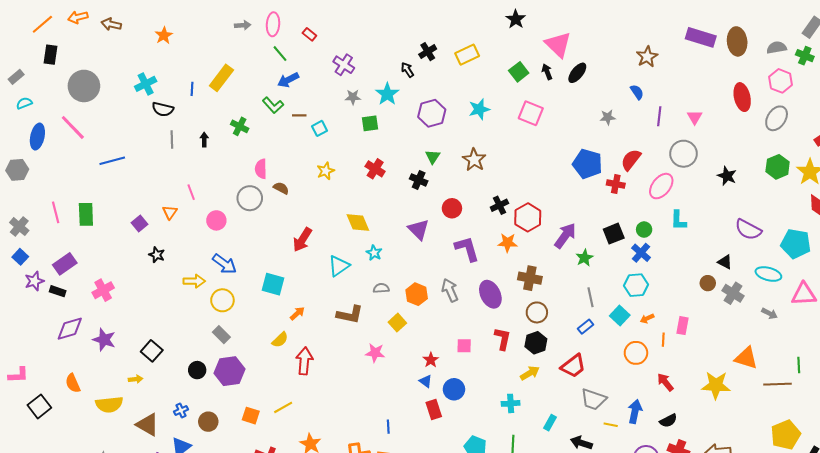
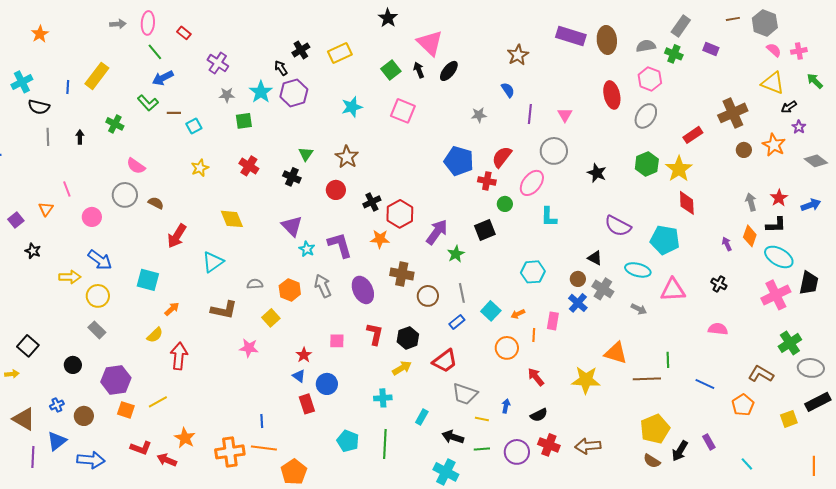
purple hexagon: (432, 113) -> (294, 93), moved
pink semicircle: (261, 169) -> (136, 166), turned -54
brown semicircle: (281, 188) -> (156, 203), moved
red circle: (452, 208) -> (336, 190), moved
green circle: (644, 230) -> (505, 204), moved
cyan star: (374, 253) -> (307, 249), moved
blue cross: (641, 253) -> (578, 303), moved
cyan hexagon: (636, 285) -> (533, 272), moved
brown circle: (537, 312) -> (428, 296), moved
purple hexagon: (230, 371) -> (116, 380), moved
blue arrow: (635, 412) -> (506, 406), size x0.6

